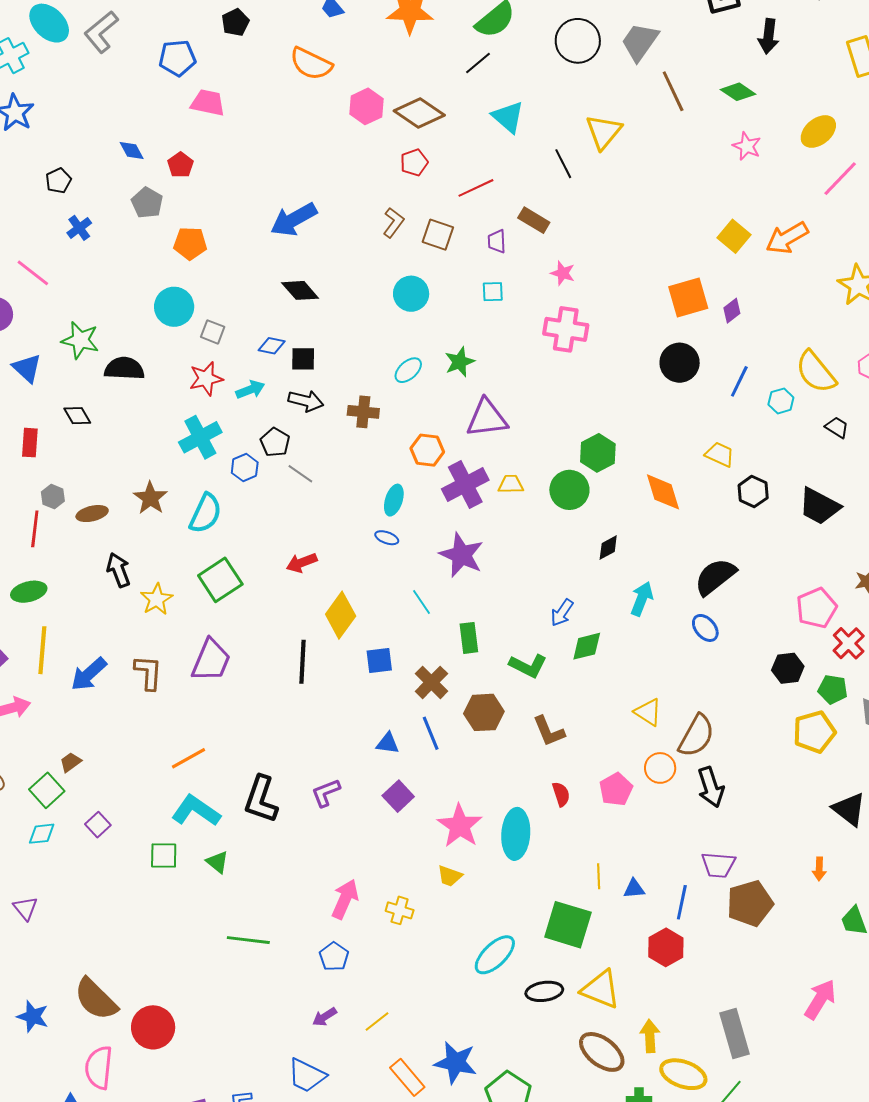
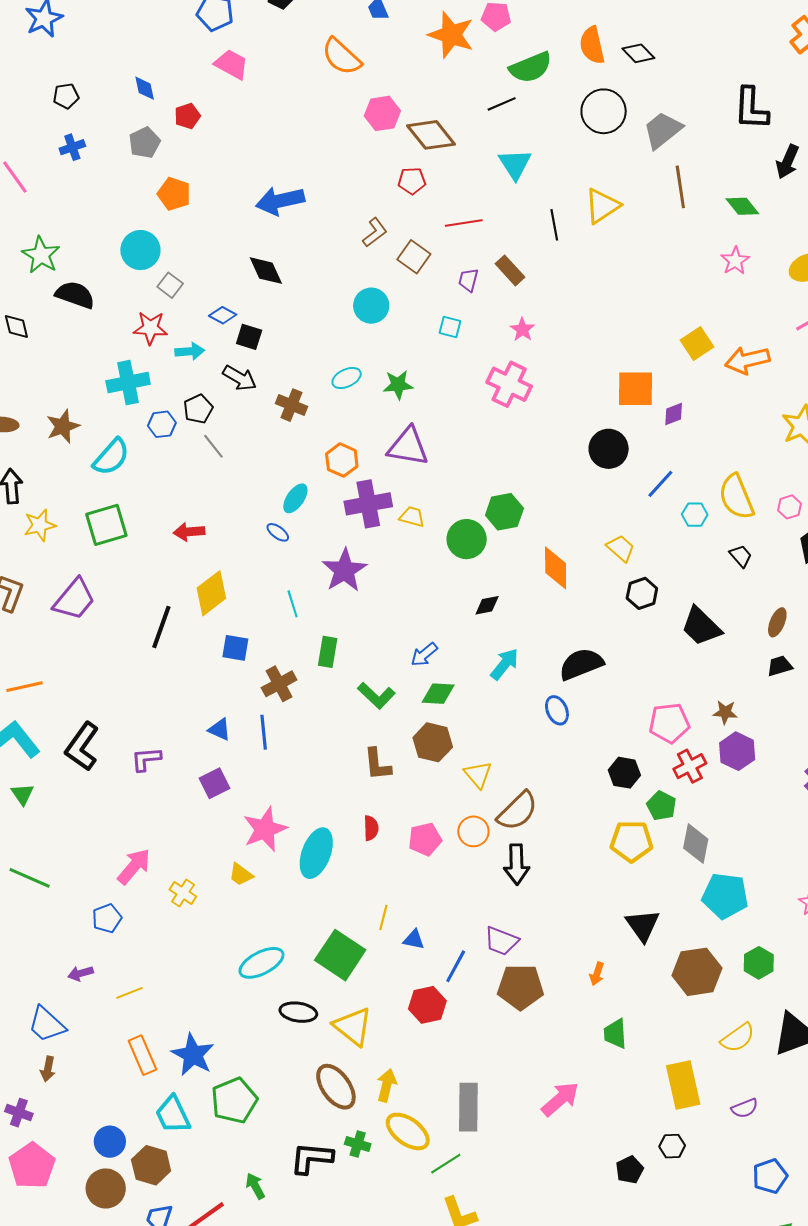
brown hexagon: (484, 712) -> (433, 742), moved

